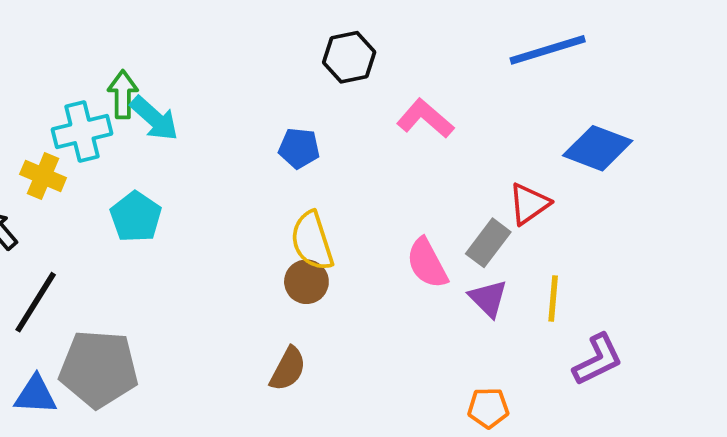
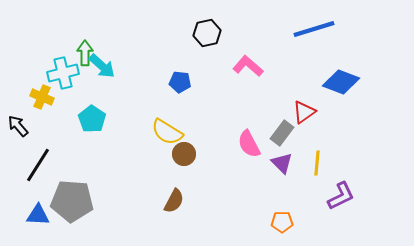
yellow semicircle: (312, 241) -> (167, 132), moved, turned -40

